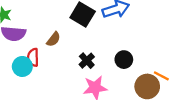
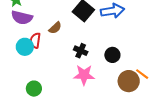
black cross: (87, 61) -> (81, 51), turned -32

